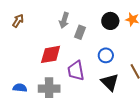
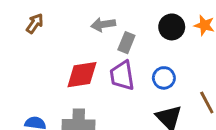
gray arrow: (64, 20) -> (103, 24), turned 63
purple trapezoid: (76, 71) -> (122, 76), moved

